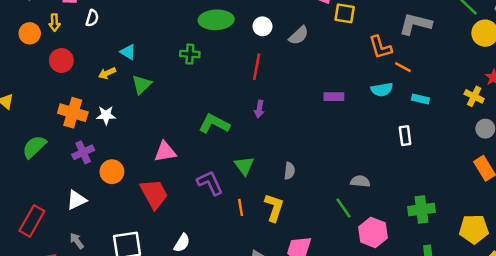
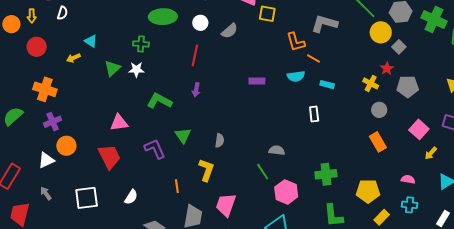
green triangle: (142, 85) -> (112, 68), moved
white star: (106, 115) -> (136, 70), moved
orange circle: (112, 172) -> (66, 146), moved
orange line: (241, 207) -> (177, 186), moved

